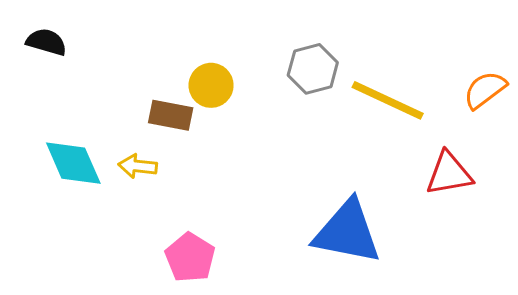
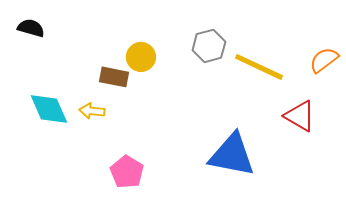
red triangle: (449, 174) -> (300, 116), turned 40

